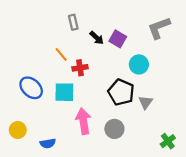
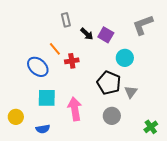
blue ellipse: (31, 88) -> (38, 67), moved
cyan square: (64, 92) -> (47, 98), moved
gray circle: (114, 129) -> (112, 116), moved

